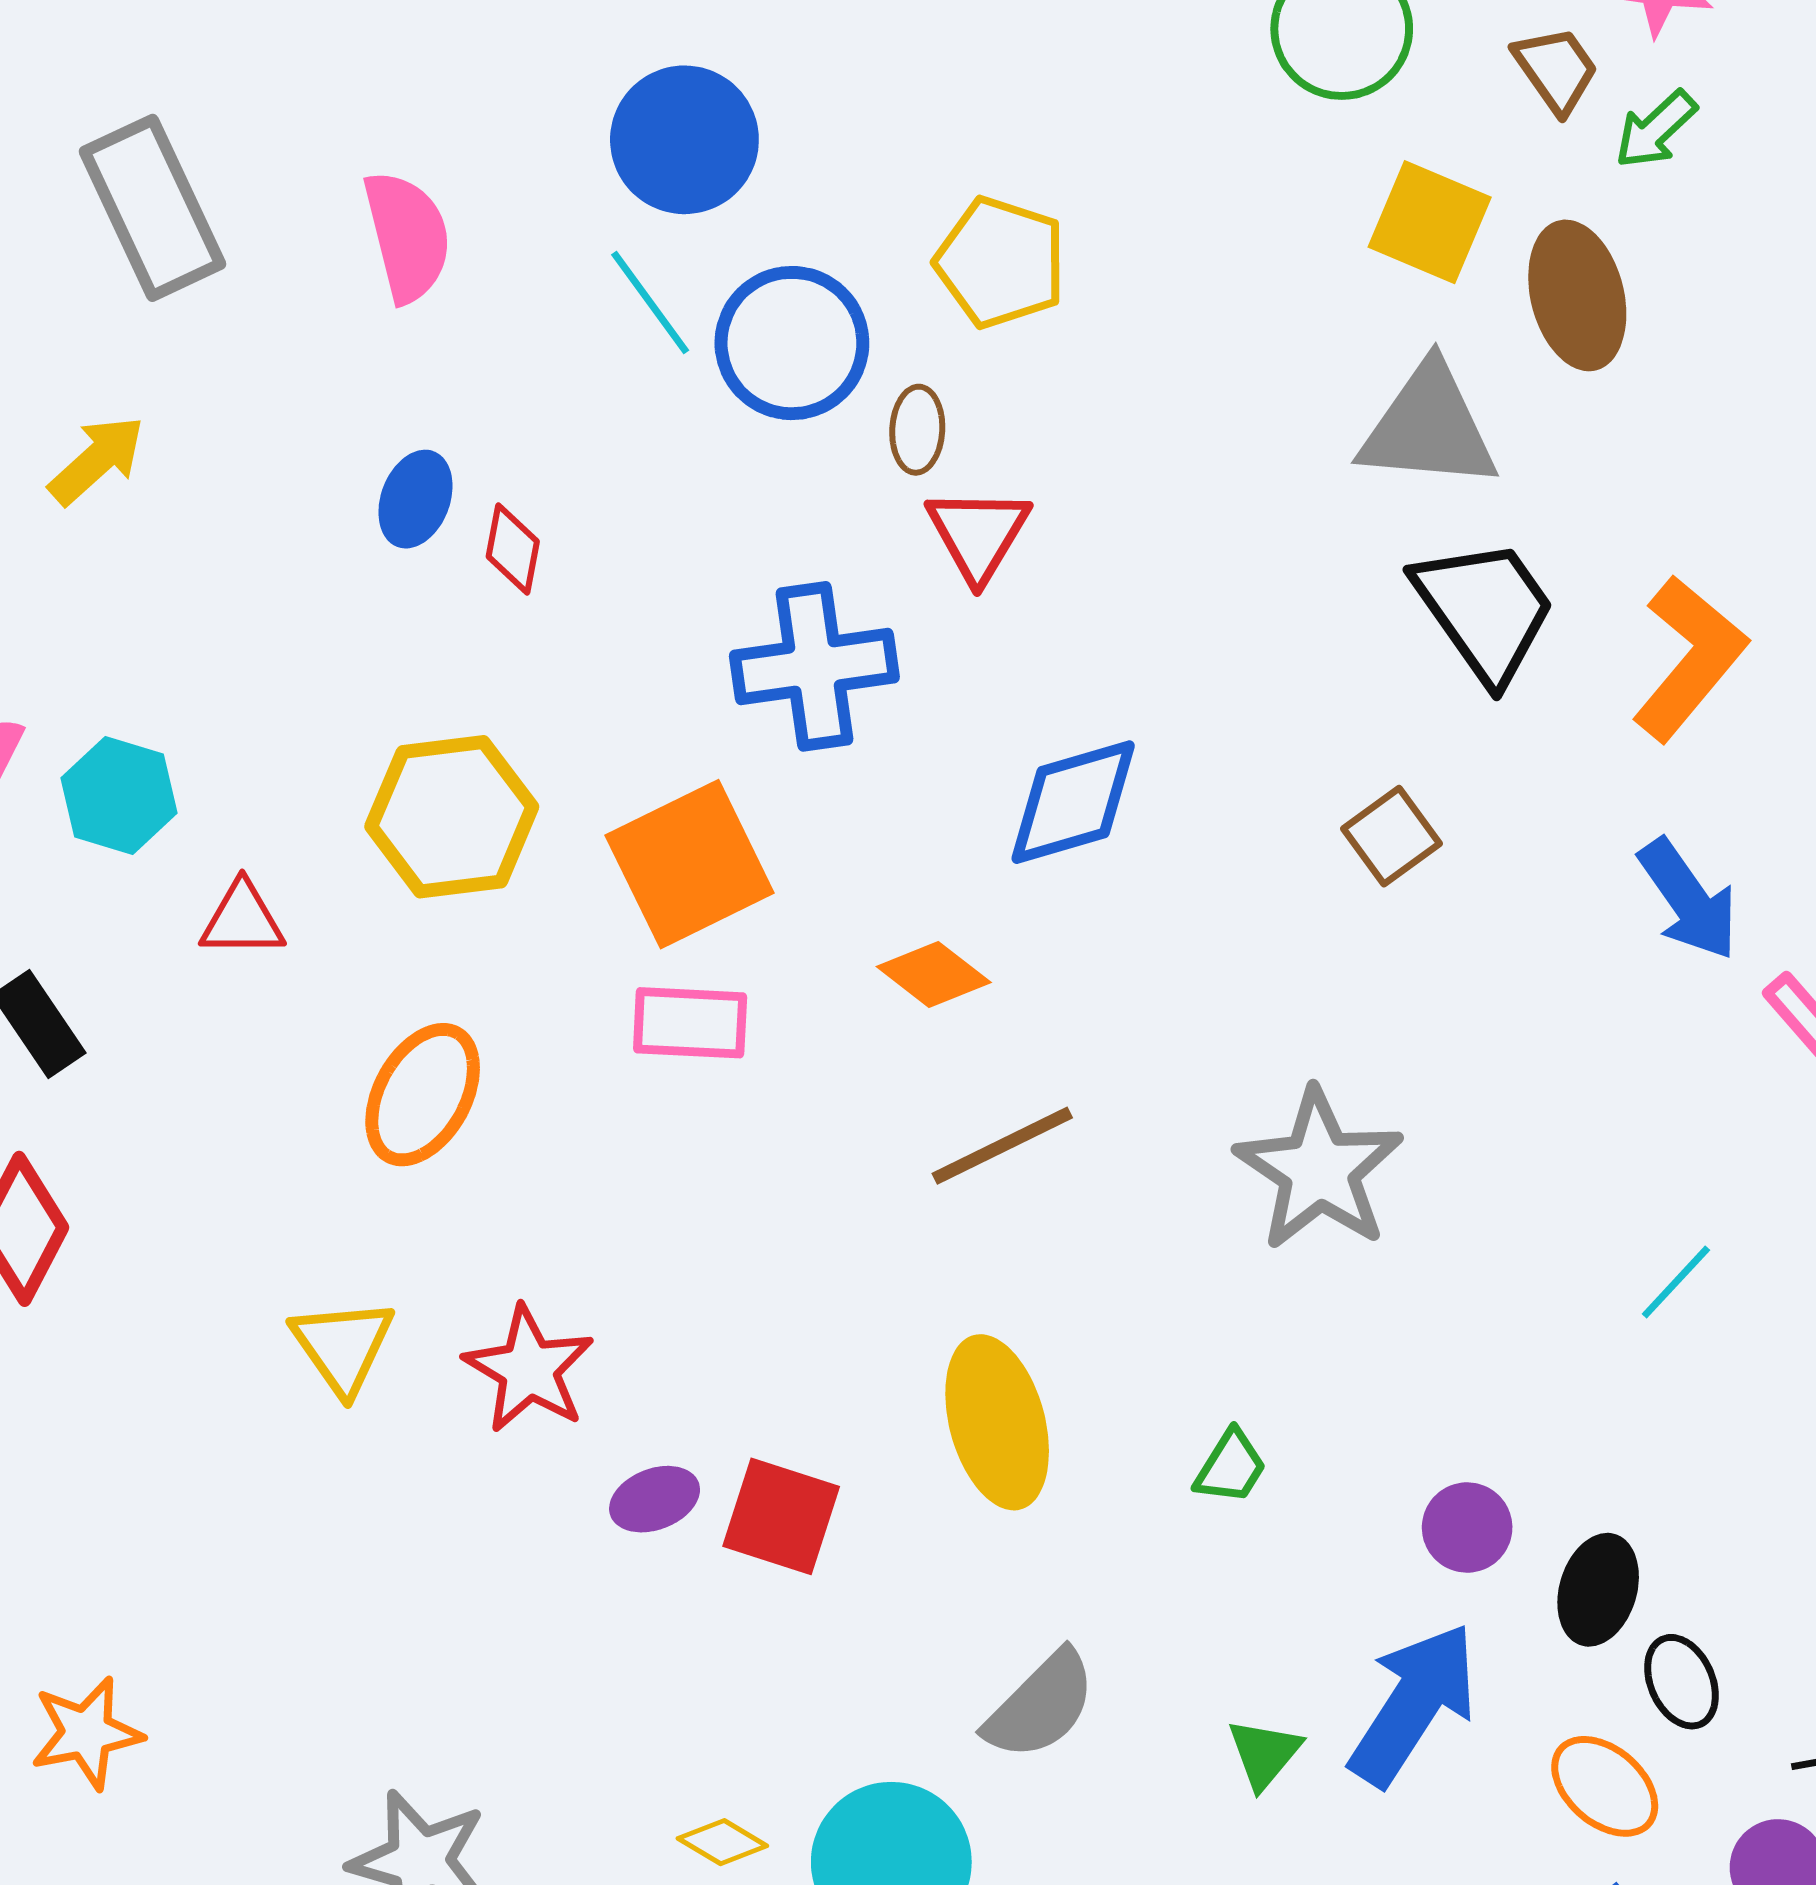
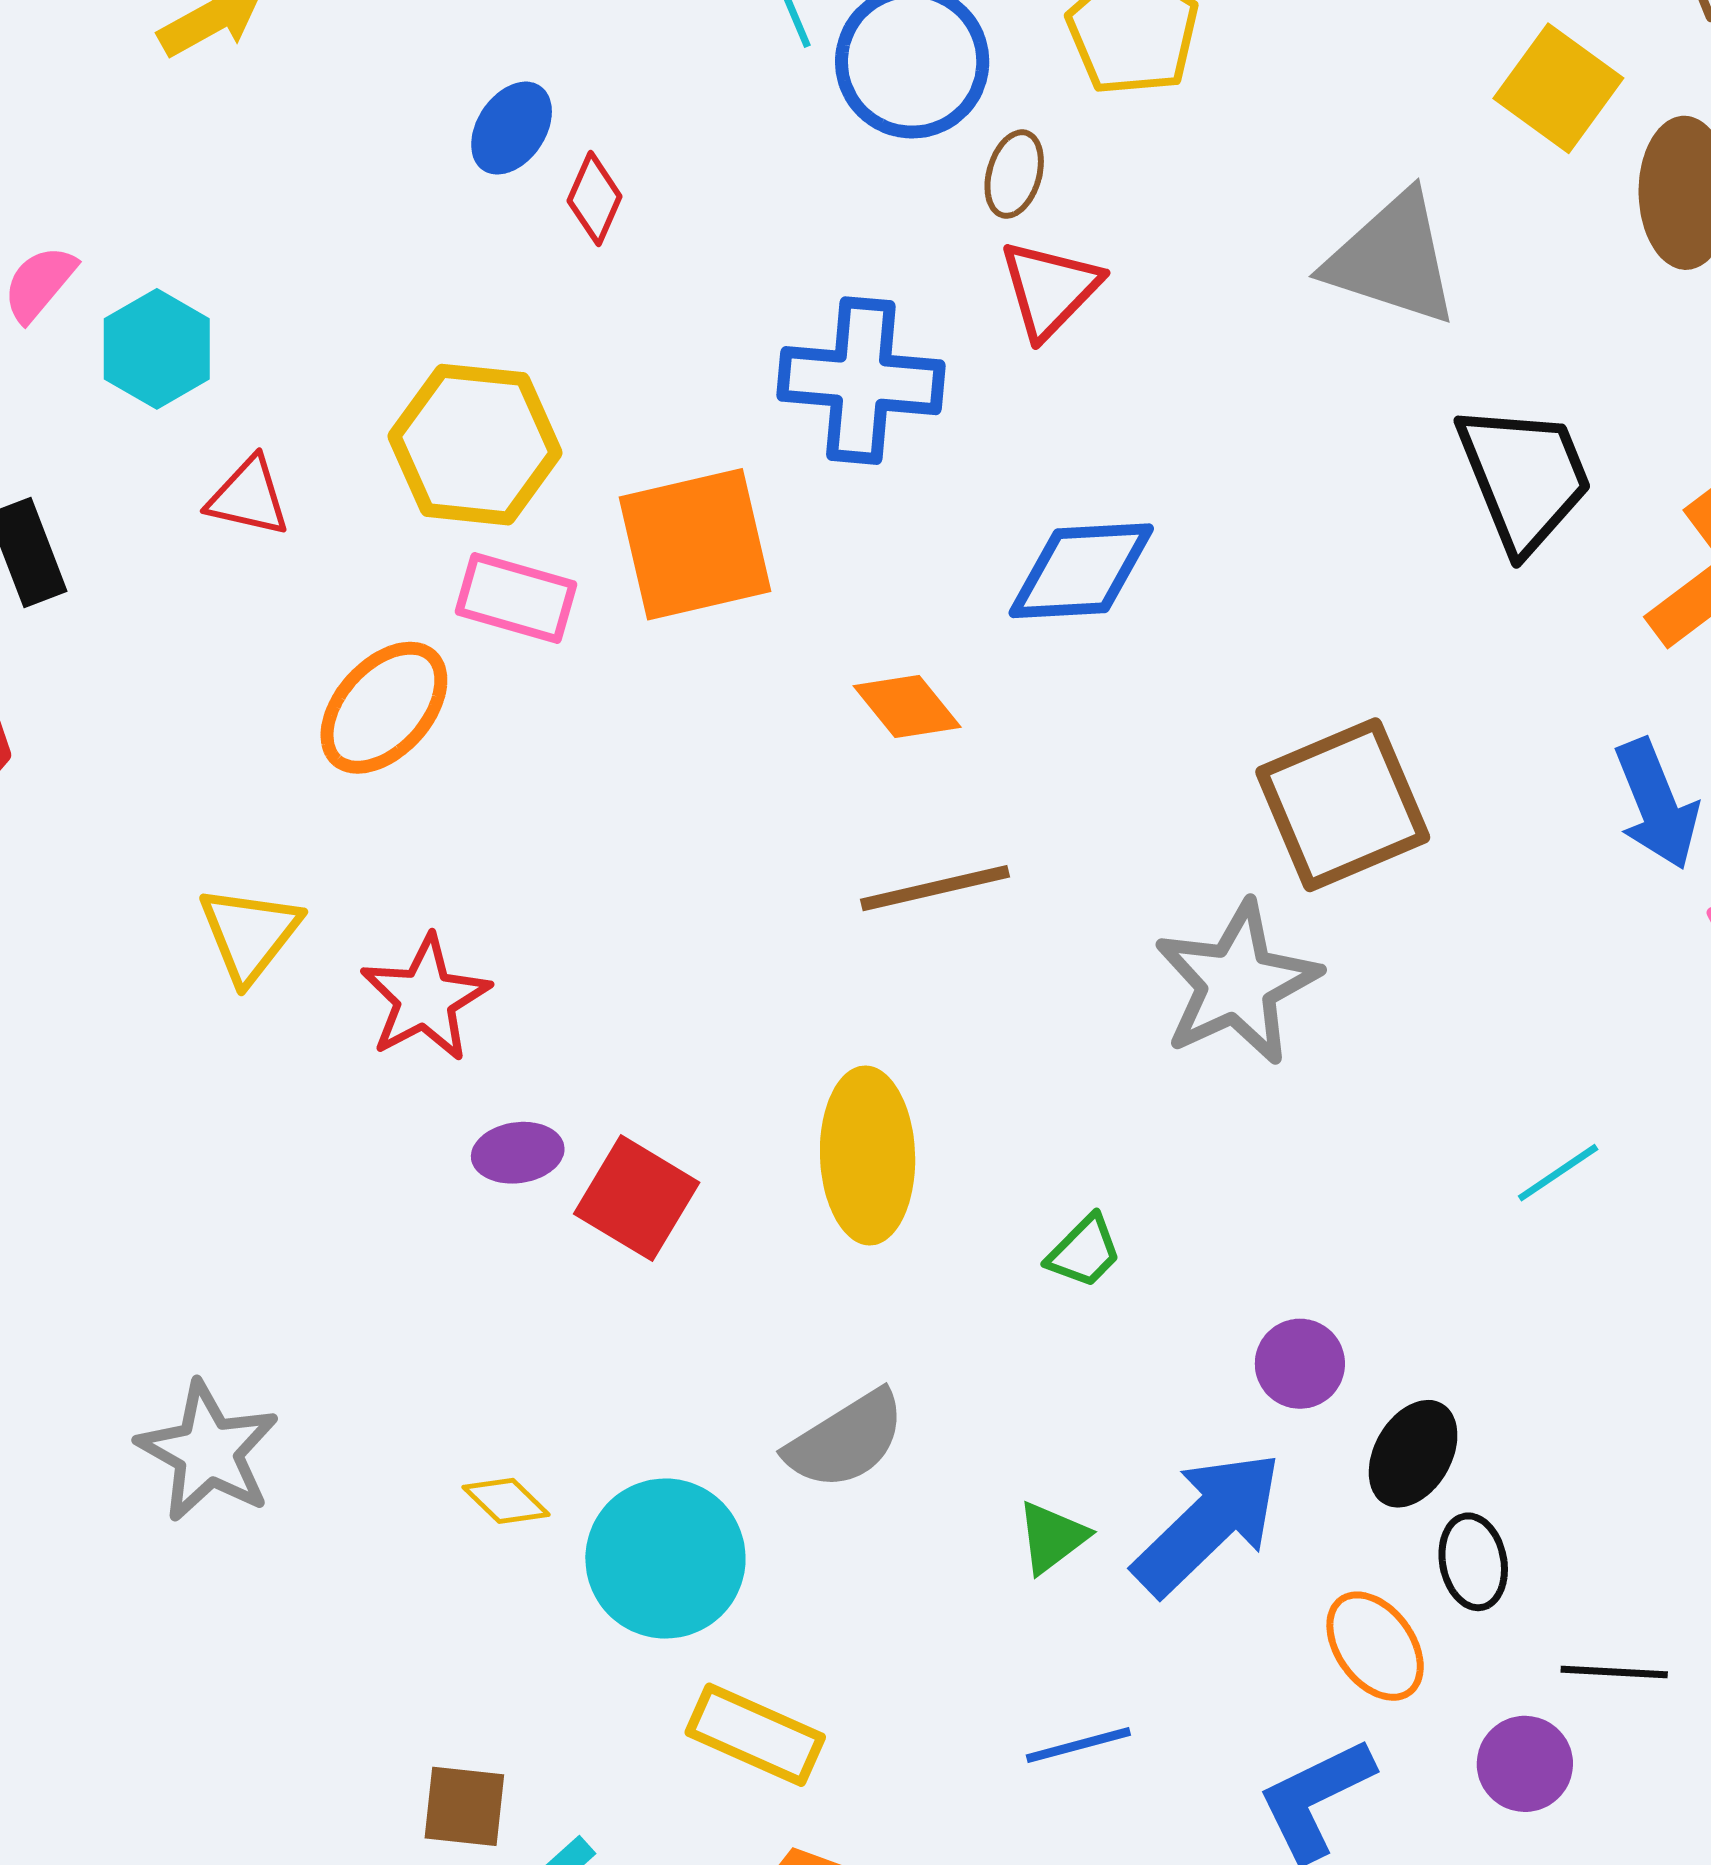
gray triangle: (1429, 427) -> (1392, 259), moved
brown square: (1391, 836) -> (1343, 805), moved, size x1.8
pink rectangle: (690, 1023) -> (516, 598), moved

